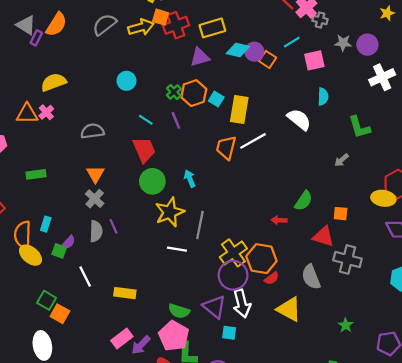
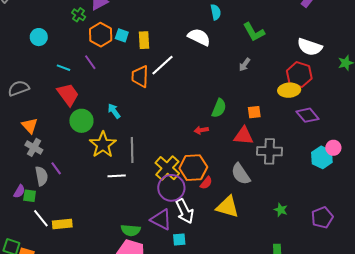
green cross: (174, 92) -> (79, 15), moved
yellow rectangle: (239, 110) -> (144, 40), size x0.7
green square: (59, 251) -> (30, 196), moved
yellow rectangle: (125, 293) -> (62, 224), moved

